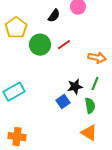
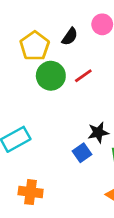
yellow pentagon: (16, 28) -> (35, 46), moved
orange cross: (17, 137) -> (31, 192), moved

